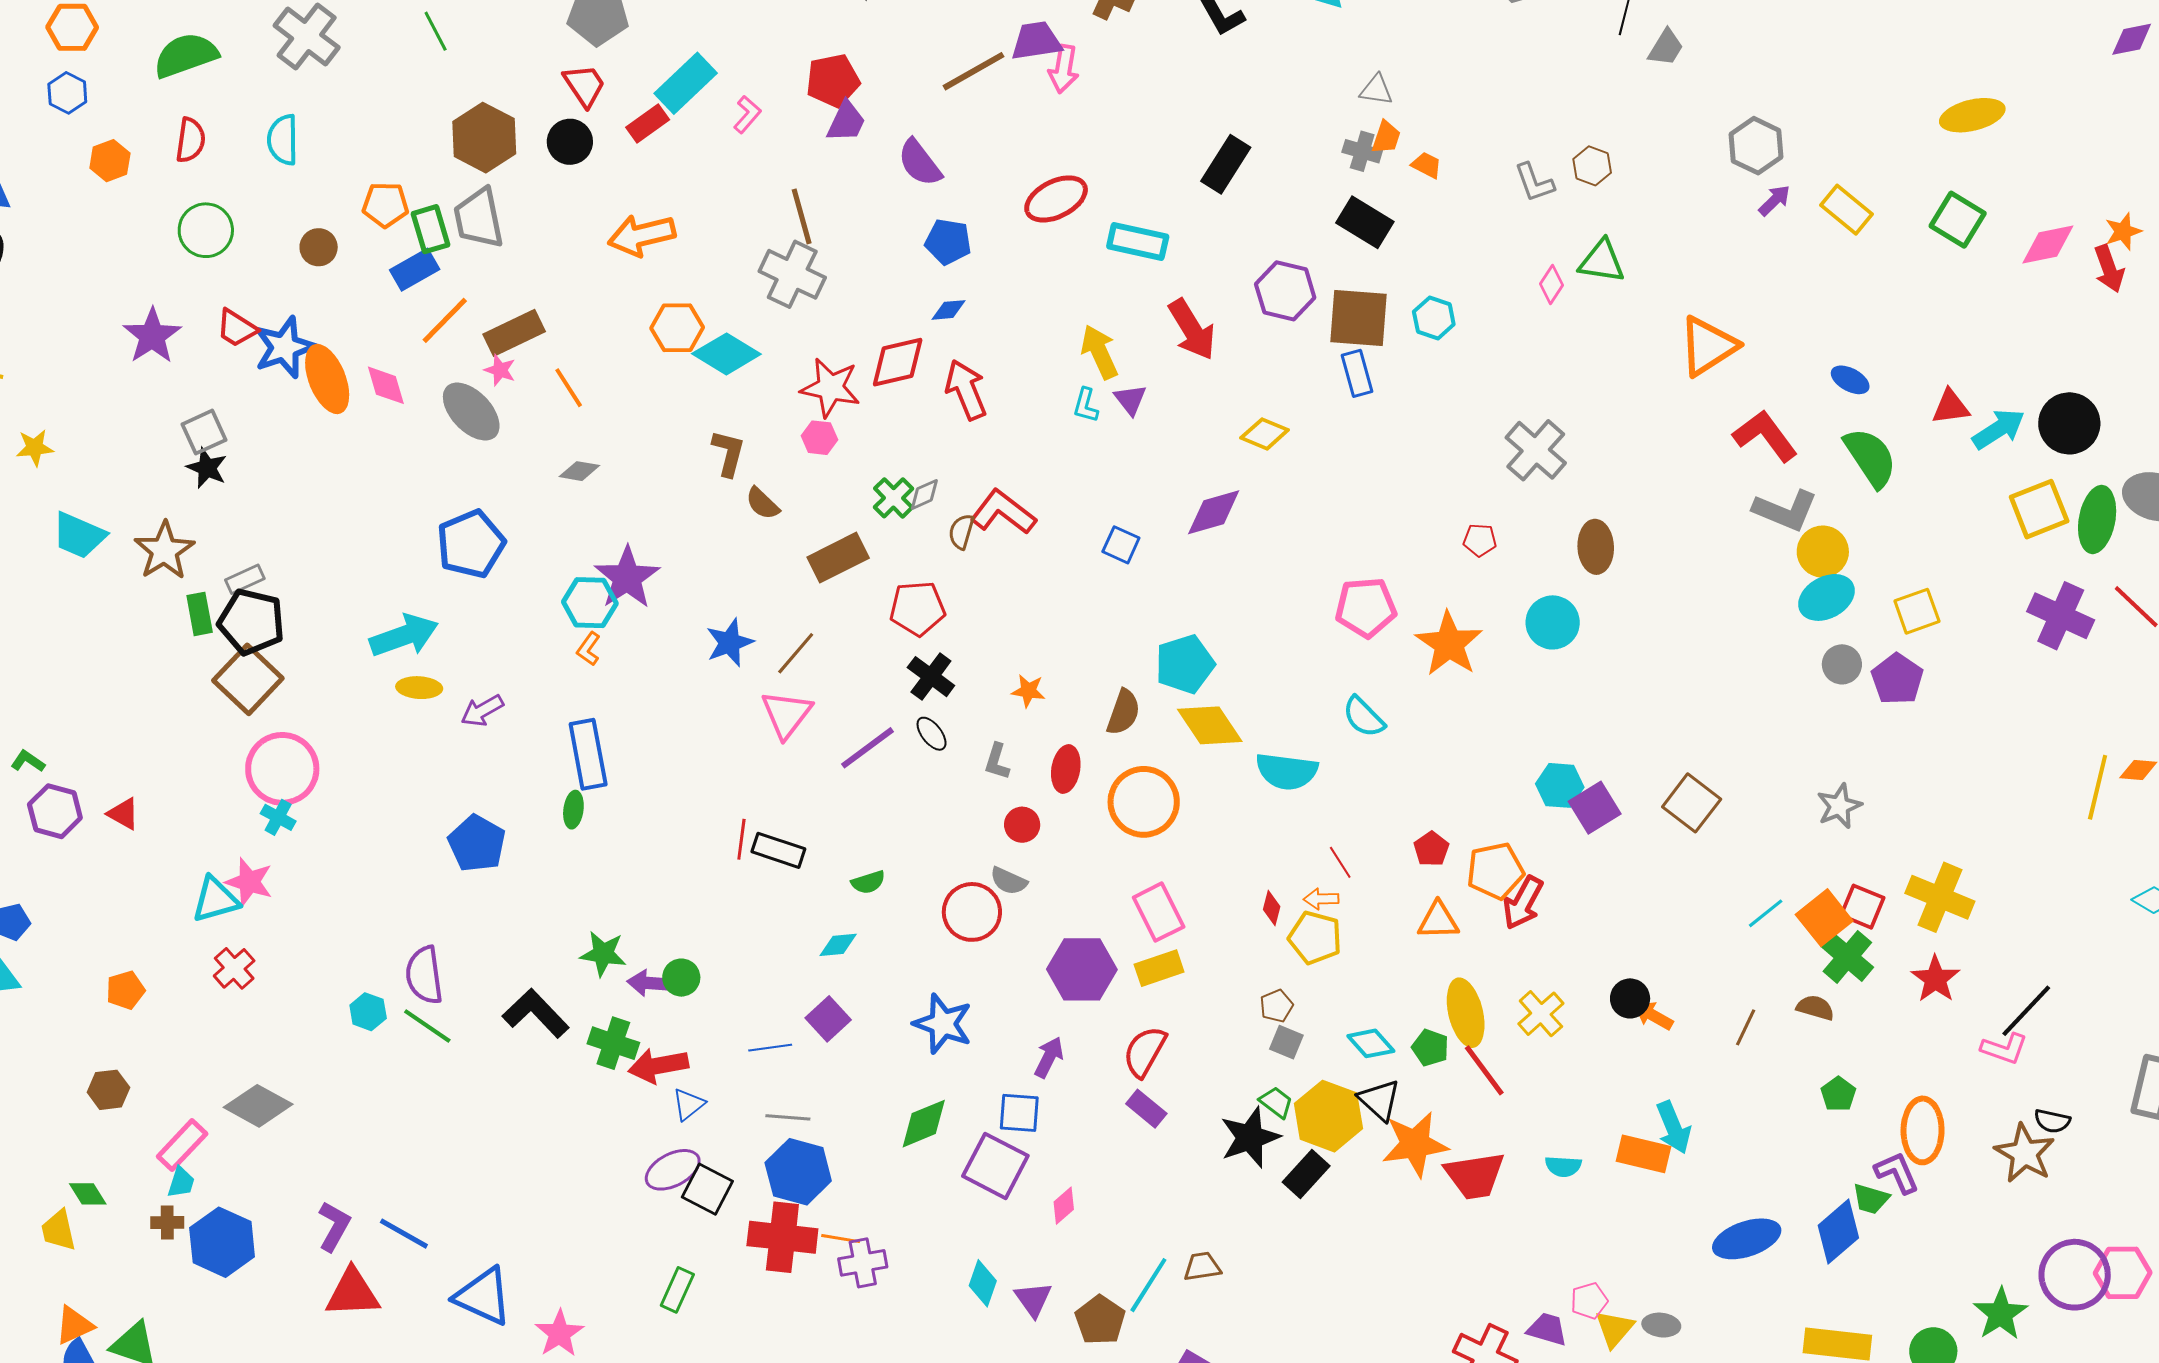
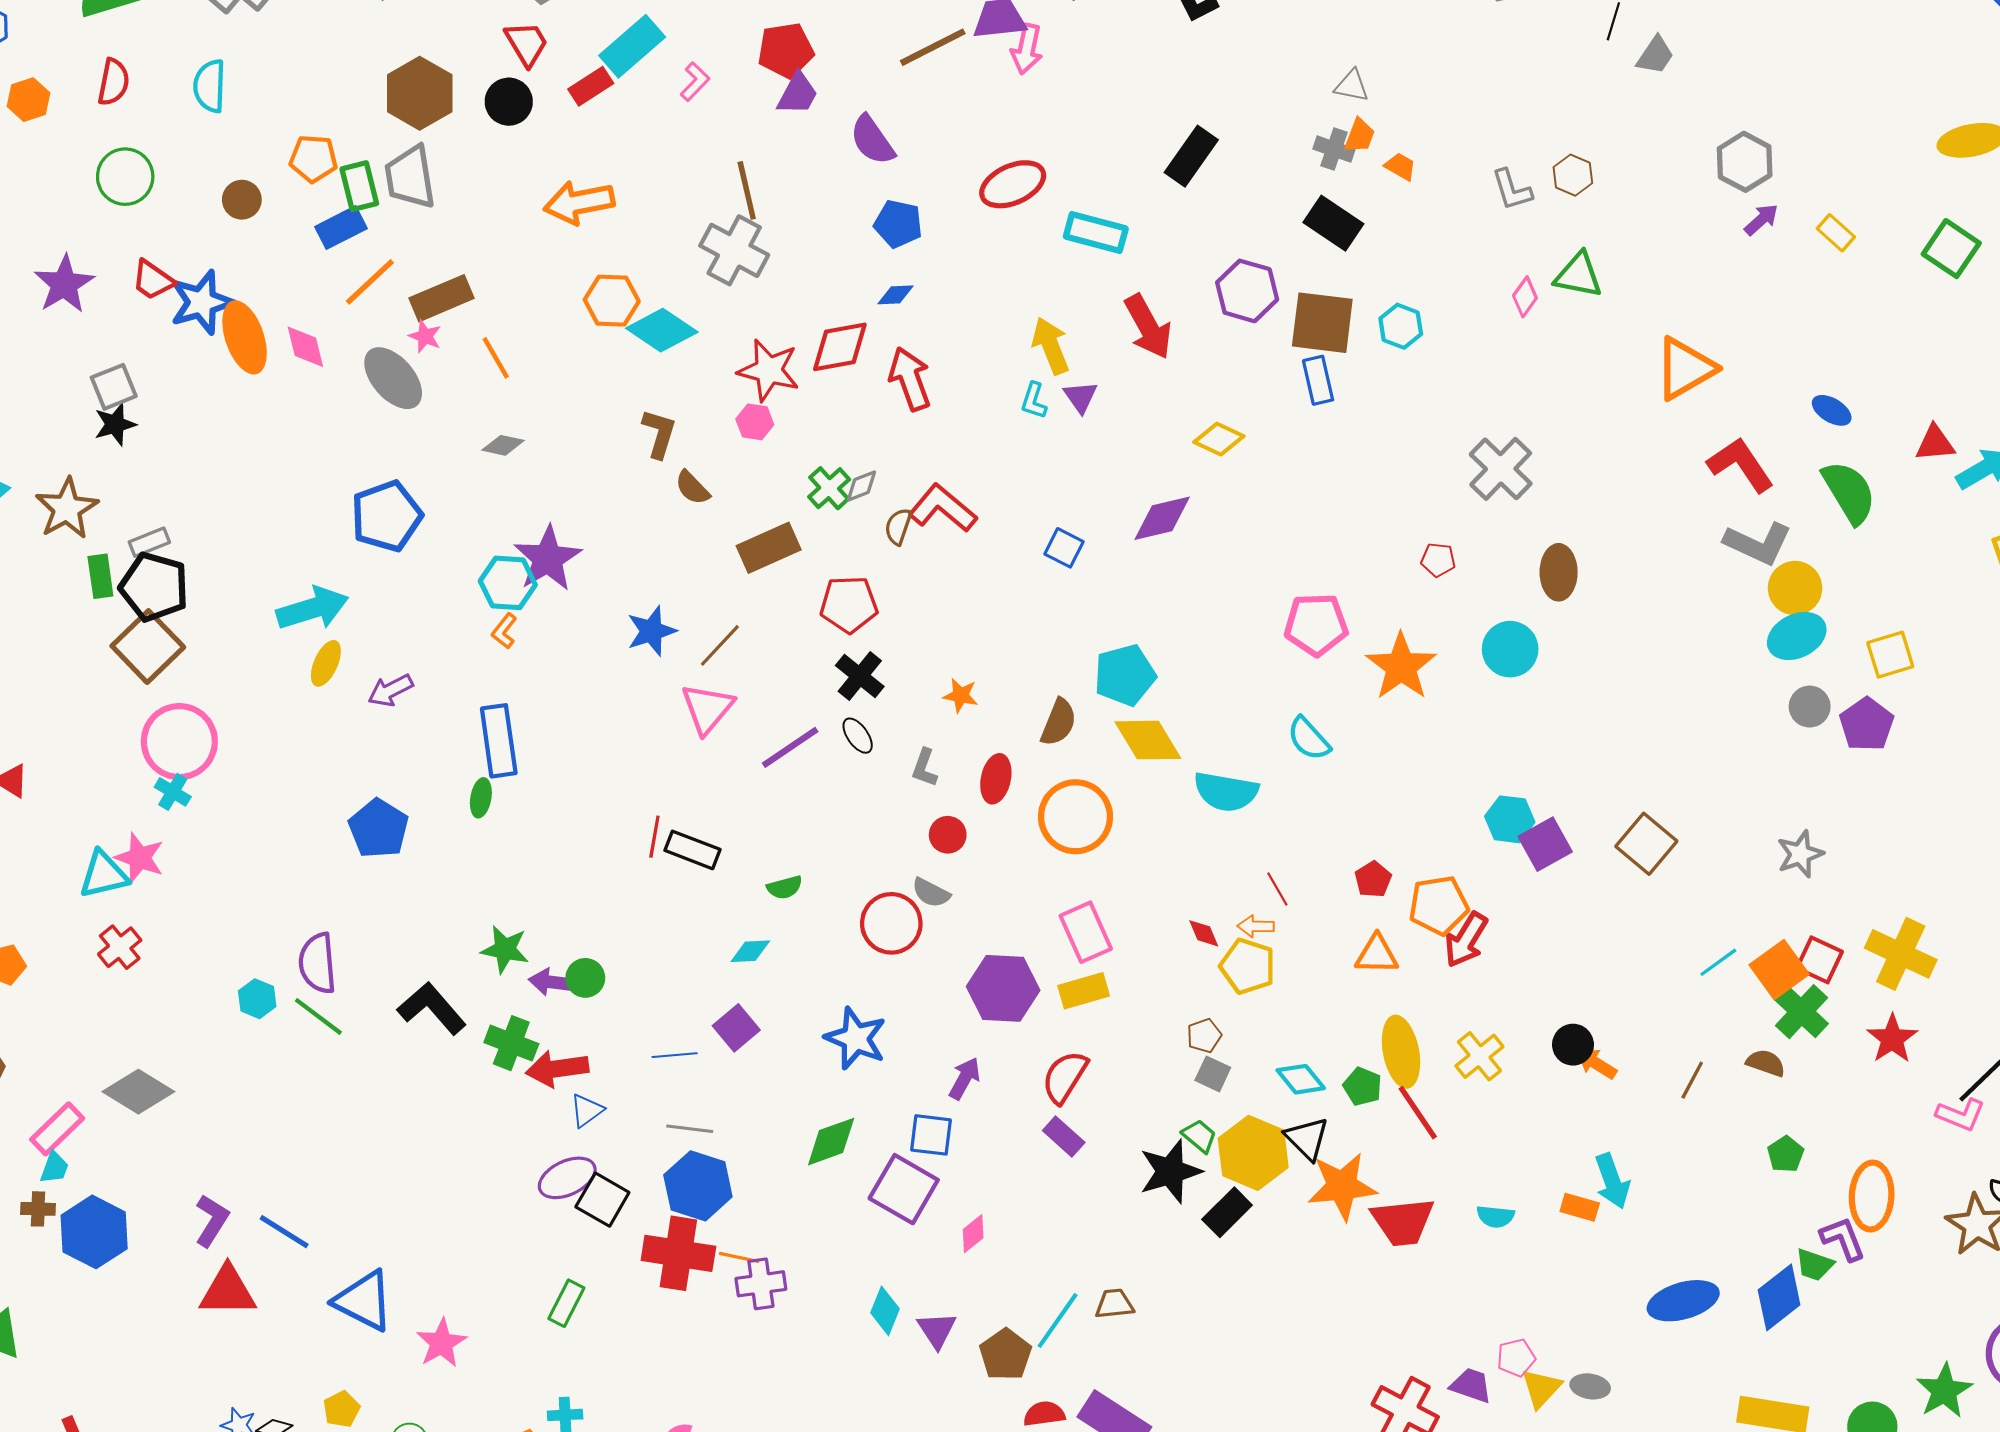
yellow rectangle: (1846, 210) -> (1836, 233), size x0.7
black star: (207, 468) -> (115, 424), turned 30
yellow ellipse: (419, 688) -> (326, 663), turned -72
red diamond: (1272, 908) -> (1204, 933), turned -40
orange rectangle: (1644, 1154) -> (1580, 1207), size x0.7

